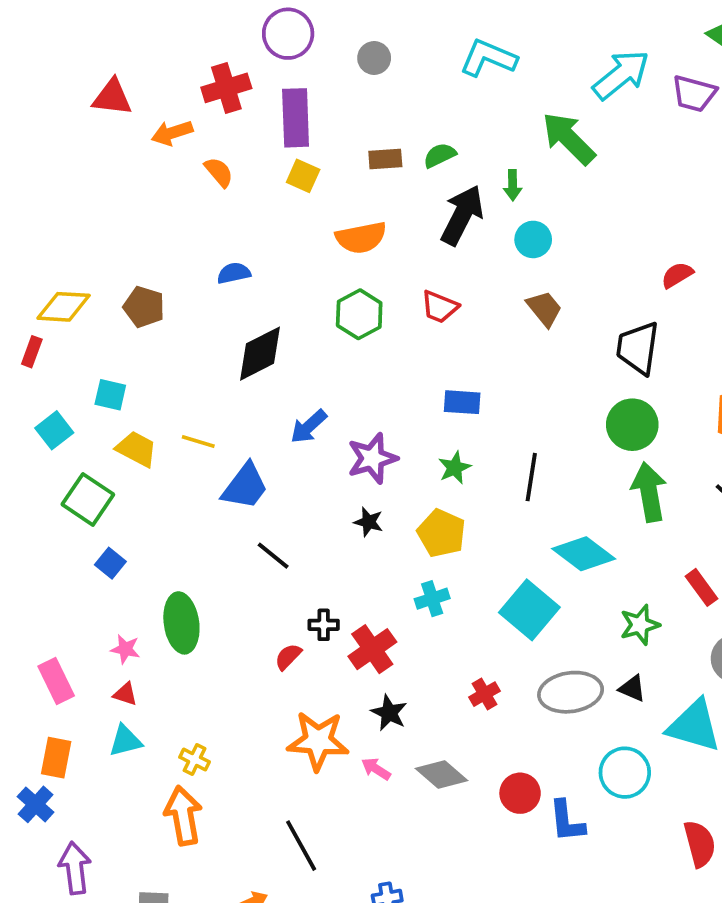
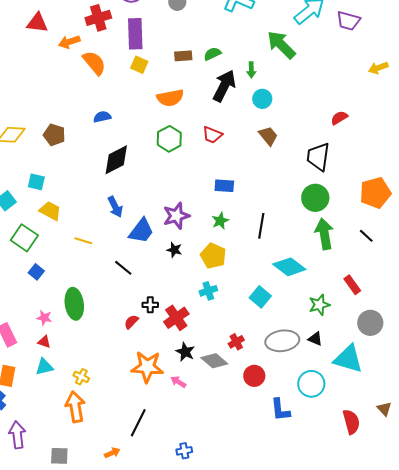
orange semicircle: (219, 172) -> (94, 63), size x1.5
blue arrow: (309, 427) -> (115, 207), moved, turned -75
yellow line: (198, 441) -> (83, 241), moved
blue trapezoid: (245, 486) -> (141, 231), moved
cyan square: (529, 610) -> (260, 297), size x0.7
gray diamond: (441, 774) -> (214, 361), moved
red circle: (520, 793) -> (254, 376), moved
black line: (301, 846) -> (138, 423), turned 56

